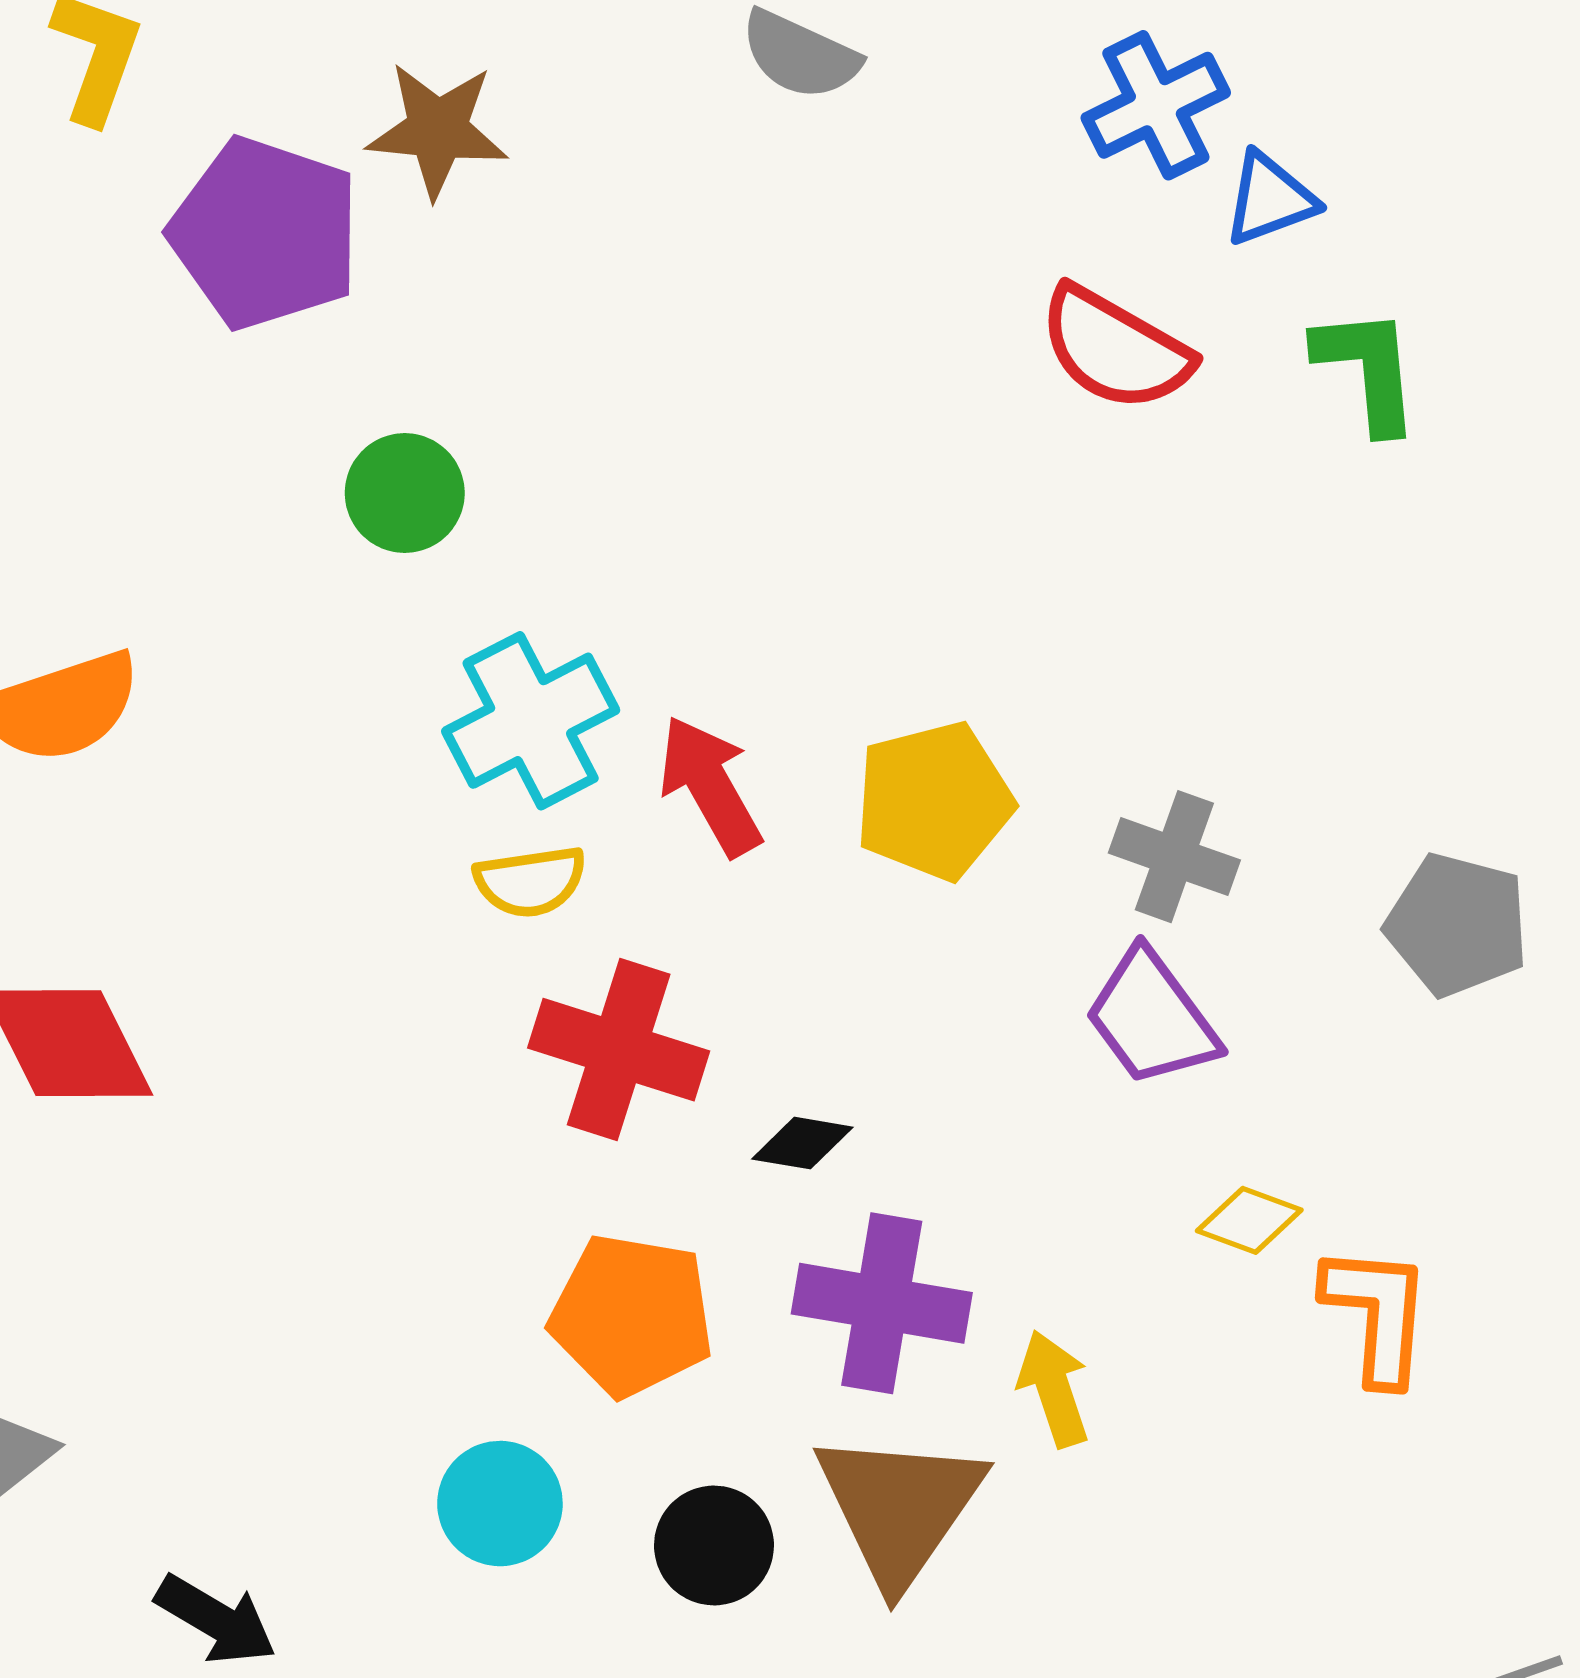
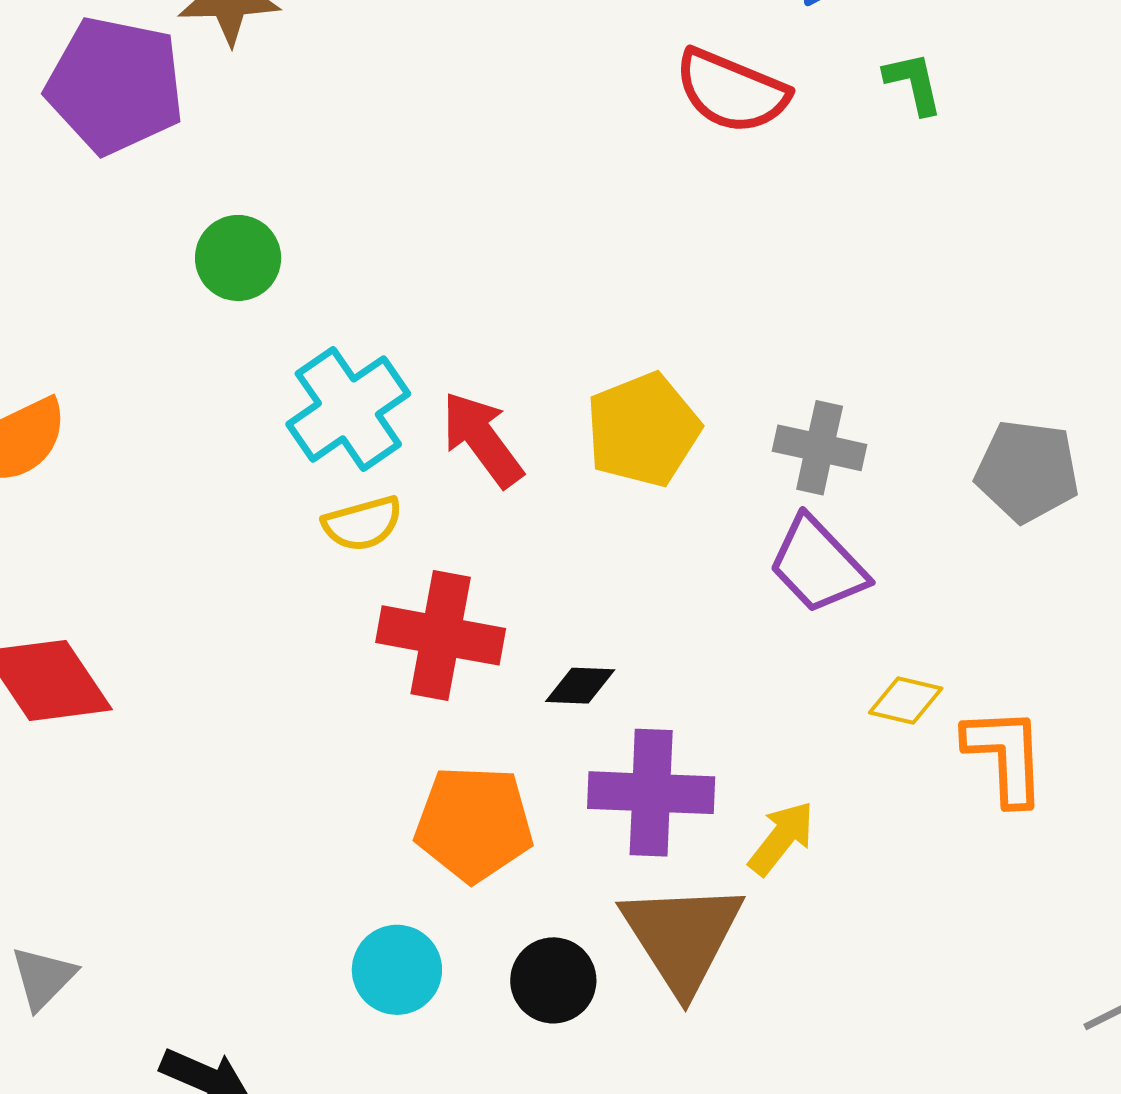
green L-shape: (1368, 369) -> (913, 83), size x0.7
yellow arrow: (1054, 1389) -> (781, 838), turned 64

